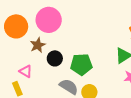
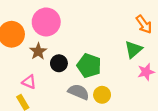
green pentagon: (81, 64) -> (89, 66), turned 30

